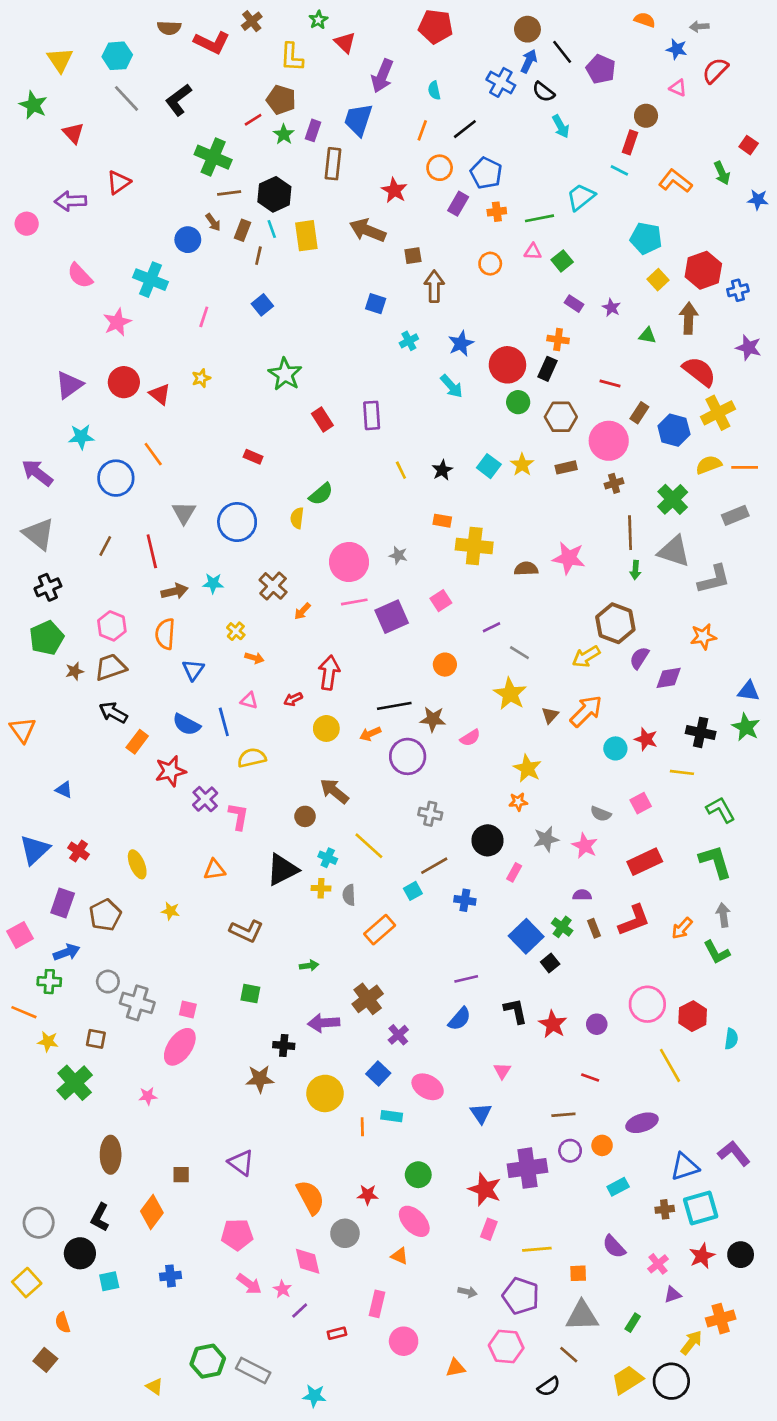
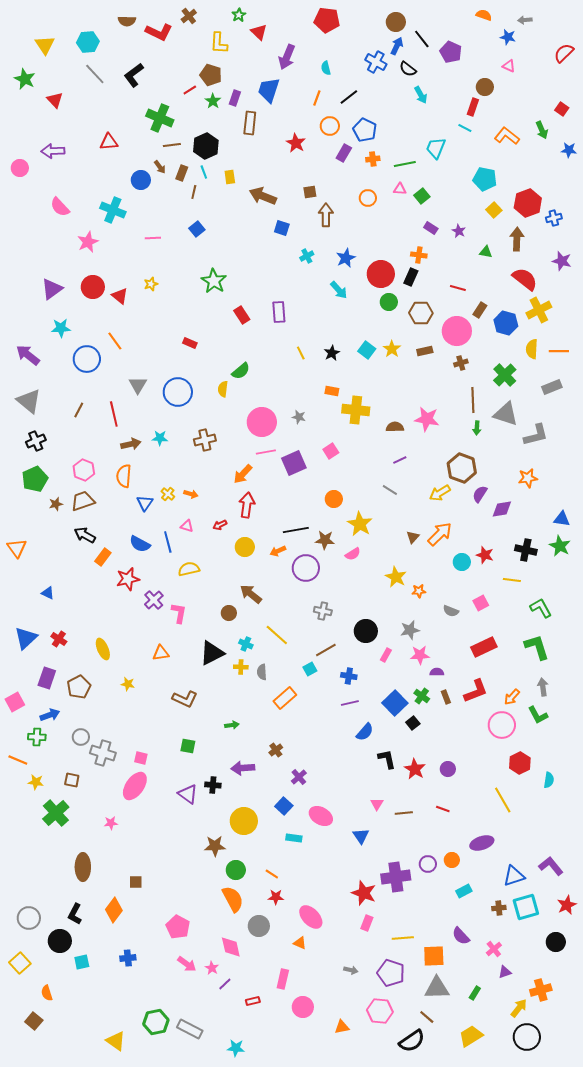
red semicircle: (715, 70) -> (564, 53), moved
red triangle: (119, 182) -> (109, 142), moved, turned 30
cyan trapezoid: (581, 197) -> (436, 148), turned -30
brown arrow: (368, 230) -> (263, 196), moved
yellow rectangle: (306, 236) -> (230, 177), size x0.6
pink line: (204, 317) -> (153, 238), turned 70
yellow semicircle: (709, 465) -> (532, 349), turned -66
brown cross: (273, 586) -> (205, 440), turned 35
orange arrow: (302, 611) -> (243, 474), moved, size x1.5
purple line: (492, 627) -> (400, 460), moved
yellow cross: (236, 631) -> (168, 494), moved
yellow star: (510, 694) -> (360, 524), moved
orange star: (518, 802) -> (419, 591), moved
pink star: (585, 846) -> (420, 655), moved, turned -30
purple line: (466, 979) -> (350, 703), moved
brown cross: (368, 999) -> (276, 750), size x0.6
pink circle: (647, 1004) -> (502, 725), moved
blue semicircle: (460, 1019) -> (365, 732), moved
brown star: (260, 1079) -> (215, 846), moved
brown line: (563, 1115) -> (404, 813), moved
orange line: (362, 1127) -> (272, 874), moved, turned -56
purple triangle: (241, 1163) -> (188, 794), moved
green circle: (418, 1175) -> (236, 870), moved
pink pentagon: (237, 1235) -> (178, 927), turned 30
red star: (702, 1256) -> (567, 905), moved
orange square: (578, 1273) -> (434, 956), size x1.6
black circle: (671, 1381) -> (527, 1037), moved
yellow triangle: (155, 1386) -> (116, 1041), size x1.5
black semicircle: (549, 1386) -> (412, 1041), size x1.5

